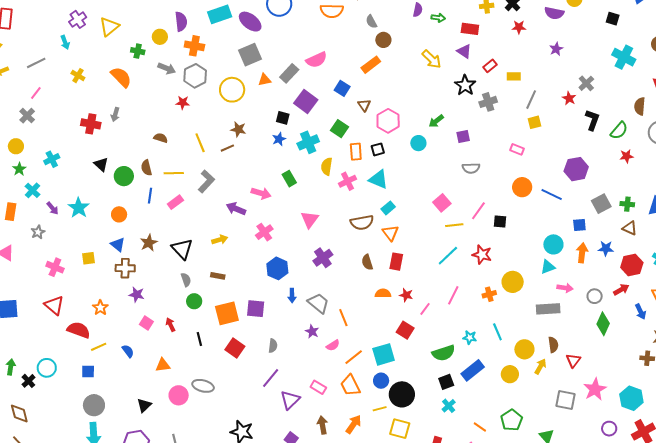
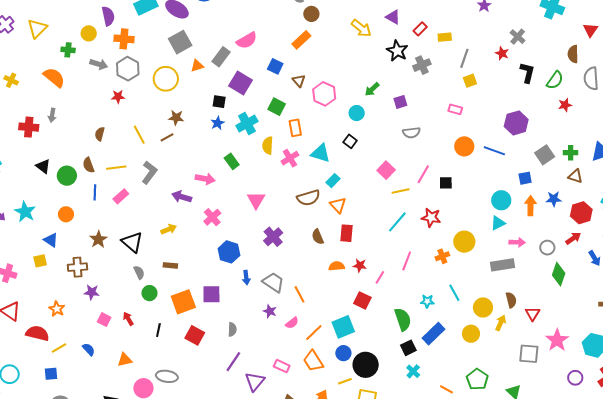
brown semicircle: (161, 138) -> (100, 134), turned -88
black square: (378, 149) -> (350, 141), moved, turned -32
blue triangle: (118, 245) -> (51, 240), moved
black line: (199, 339) -> (158, 330), turned 32
green semicircle: (444, 353) -> (403, 319), turned -85

